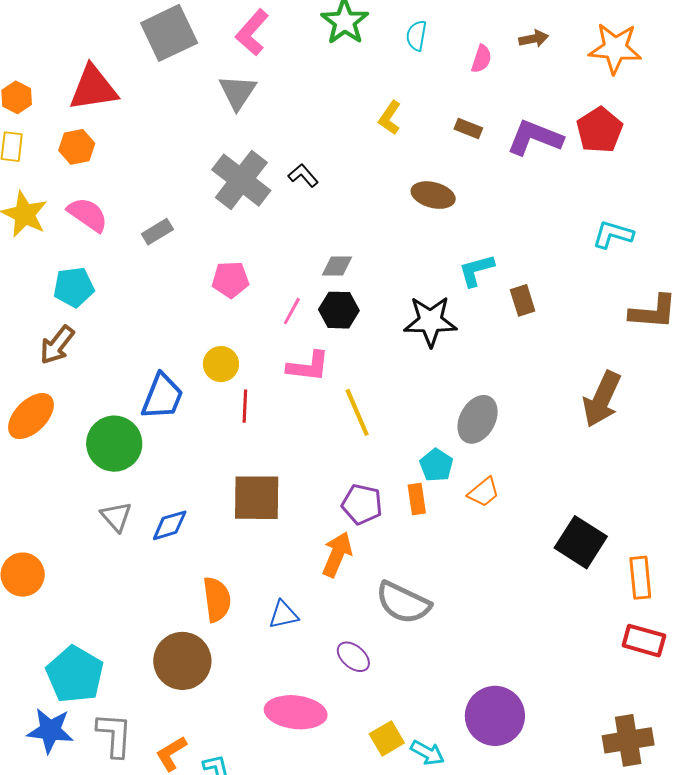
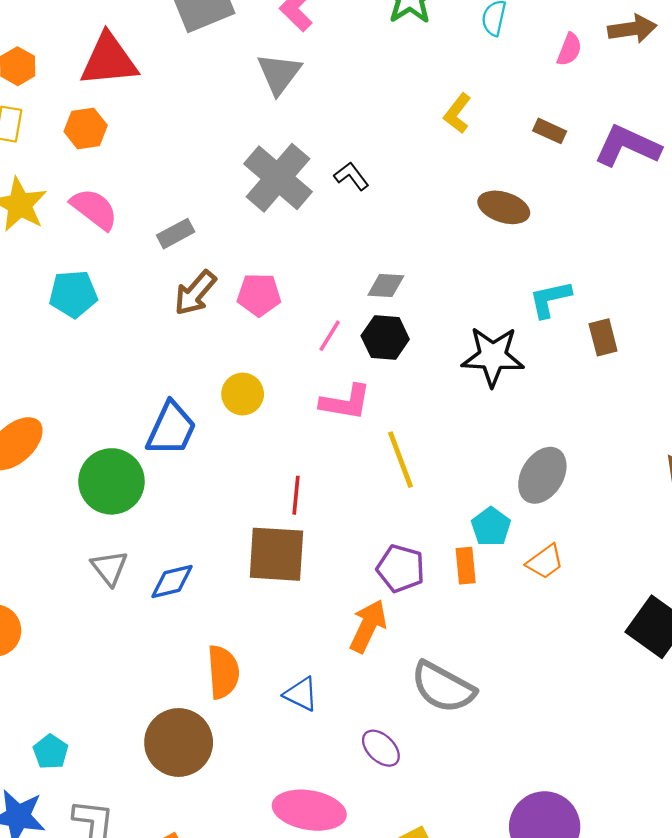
brown arrow: (534, 39) -> (632, 29), size x1.4
brown arrow: (57, 345) -> (195, 293), moved
red line: (245, 406) -> (296, 495), moved
blue triangle: (284, 615) -> (301, 694), turned 36
cyan pentagon: (75, 674) -> (51, 752), size x0.5

